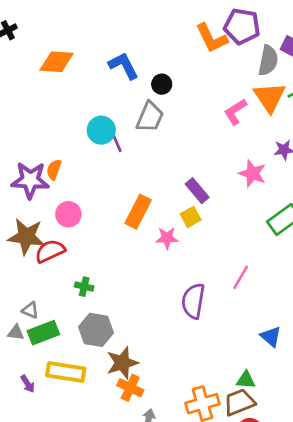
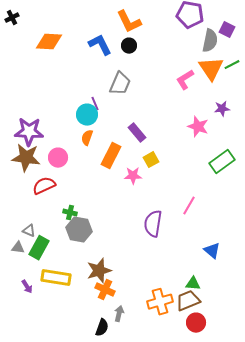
orange L-shape: (212, 38) -> (129, 22), moved
black circle: (162, 84) -> (129, 46), moved
cyan circle: (101, 130) -> (87, 115), moved
orange semicircle: (54, 170) -> (87, 138), moved
purple rectangle: (197, 191) -> (137, 133), moved
brown star: (26, 237) -> (26, 158), moved
gray hexagon: (96, 330) -> (79, 230), moved
green rectangle: (43, 333) -> (39, 248), turned -40

